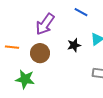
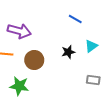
purple arrow: (45, 24) -> (19, 31), moved, turned -110

